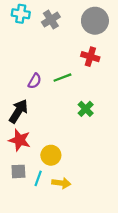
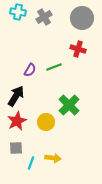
green cross: (86, 109) -> (69, 105), moved, size x1.5
red star: (20, 140) -> (17, 121), turned 30
yellow circle: (51, 155) -> (46, 122), moved
cyan line: (38, 178) -> (31, 163), moved

